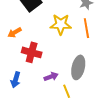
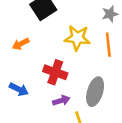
red cross: (32, 52) -> (55, 72), moved
blue arrow: (16, 80) -> (19, 89), moved, turned -84

